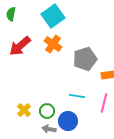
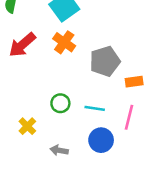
green circle: (47, 111) -> (60, 103), moved
blue circle: (68, 121) -> (101, 140), moved

